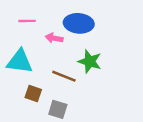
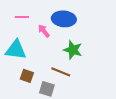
pink arrow: (54, 38) -> (44, 31), turned 40
brown line: (64, 76) -> (61, 72), moved

